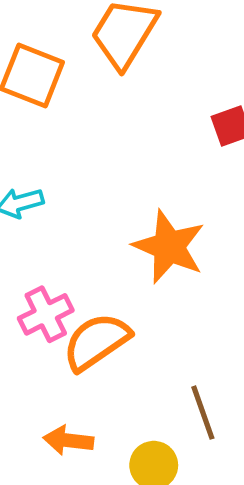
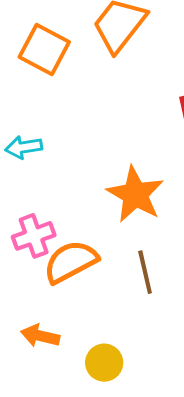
brown line: (203, 413) -> (145, 272), moved

